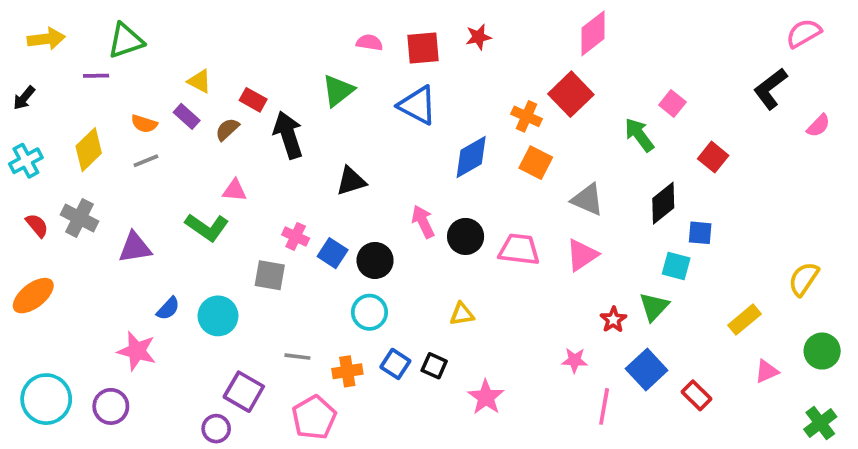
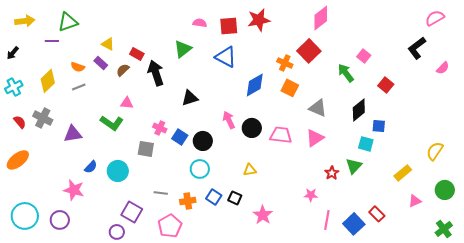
red star: (478, 37) -> (259, 20), size x1.6
blue square: (647, 369) -> (354, 224), moved

